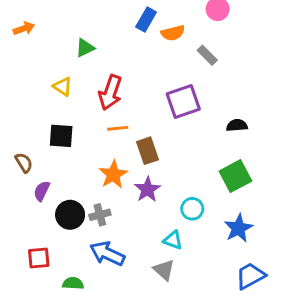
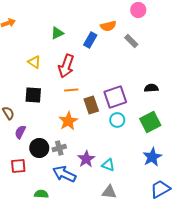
blue rectangle: (146, 20) -> (90, 40), moved
green triangle: (85, 48) -> (57, 33), moved
purple square: (183, 102) -> (115, 97), moved
purple star: (148, 189) -> (86, 159), moved
cyan circle: (192, 209) -> (117, 120), moved
red square: (39, 258) -> (18, 166), moved
gray triangle: (164, 270) -> (109, 192), moved, turned -35

